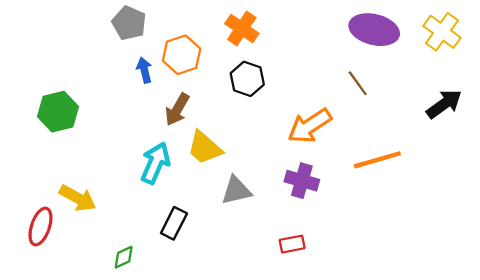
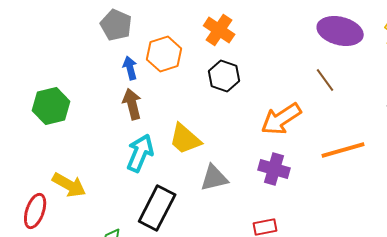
brown arrow: (177, 109) -> (132, 104), moved, turned 136
black rectangle: (174, 223) -> (157, 208), size x1.5

